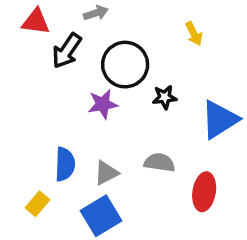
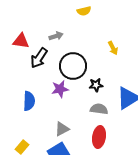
gray semicircle: (159, 163) -> (99, 109), moved
blue semicircle: (65, 164) -> (29, 101), moved
red ellipse: (204, 192) -> (99, 137), moved

